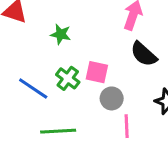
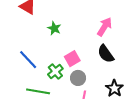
pink square: (97, 72) -> (72, 59), turned 35
green cross: (68, 78) -> (55, 71), moved

